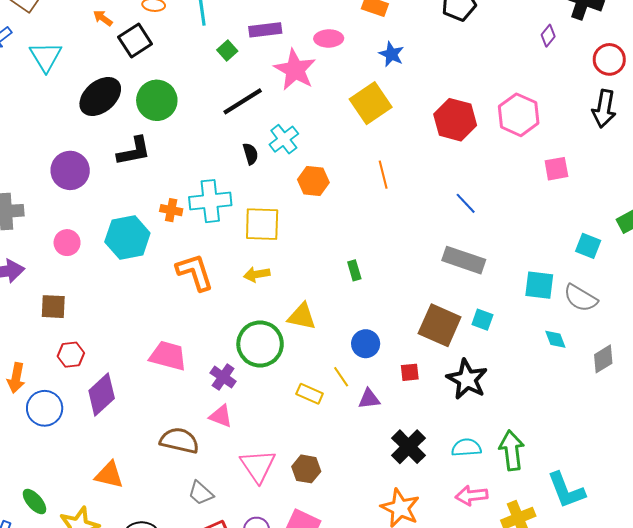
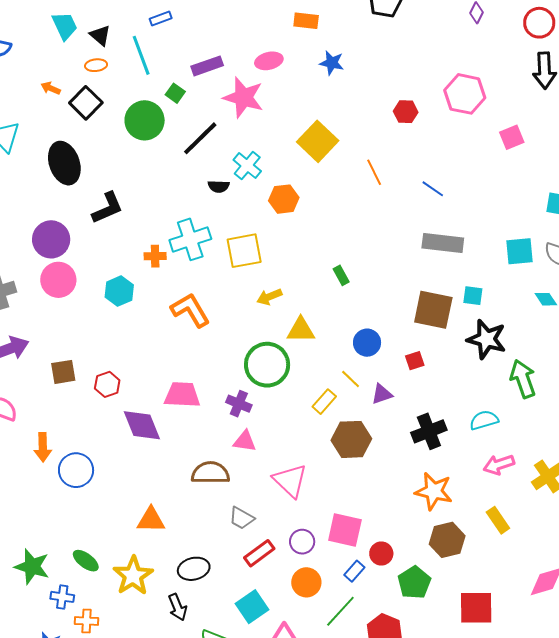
black ellipse: (100, 96) -> (64, 163), turned -57
green circle: (157, 100) -> (145, 120), moved
yellow square: (371, 103) -> (318, 141), moved
red hexagon: (455, 120) -> (406, 112), size x0.6
black semicircle: (250, 154) -> (219, 186), turned 120
orange line: (383, 175) -> (374, 172), moved
cyan hexagon: (127, 237) -> (119, 291), size x0.7
pink circle: (67, 243) -> (58, 280), moved, size x1.4
yellow arrow: (257, 274) -> (269, 297), moved
red hexagon: (71, 355) -> (107, 384), moved
black star: (467, 379) -> (487, 339), moved
yellow rectangle: (310, 394) -> (324, 402), turned -60
purple diamond: (102, 395) -> (142, 425), moved, turned -57
black cross: (408, 447) -> (429, 431), turned 36
green arrow: (512, 450) -> (523, 379), moved
brown hexagon: (306, 469) -> (351, 439), moved, size x1.4

